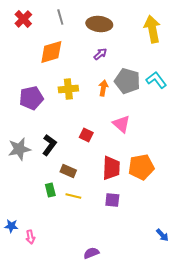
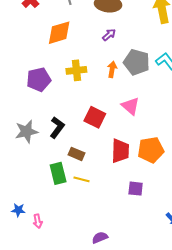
red square: (86, 135) -> (95, 117), size x1.5
green rectangle: (50, 190) -> (58, 173), size x1.5
purple square: (112, 200) -> (136, 189), moved

